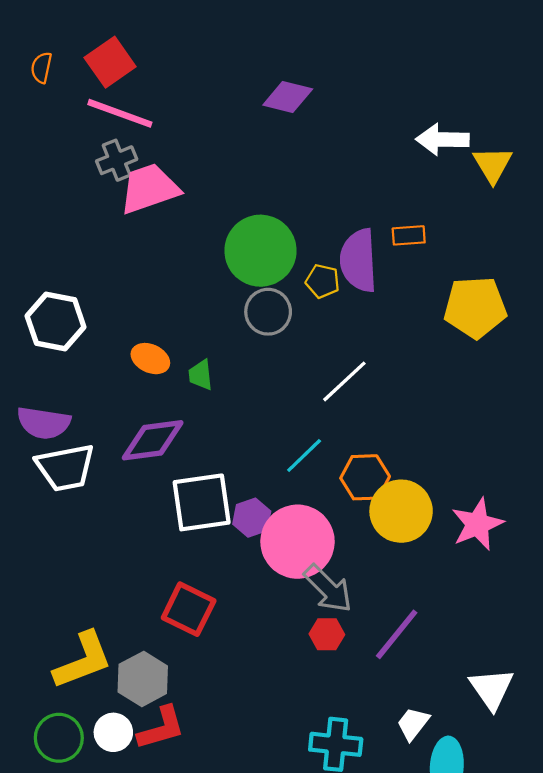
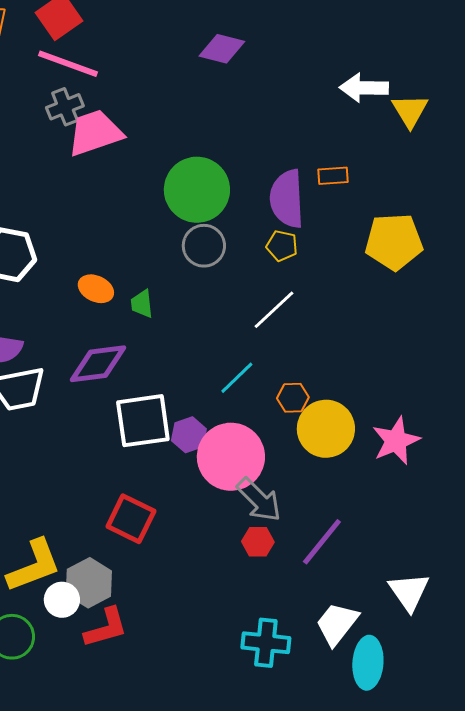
yellow pentagon: (323, 281) -> (282, 246), moved
orange hexagon: (365, 477) -> (293, 398), size x0.7
white trapezoid: (413, 724) -> (337, 624), size x1.4
white circle: (113, 732) -> (62, 600), moved

